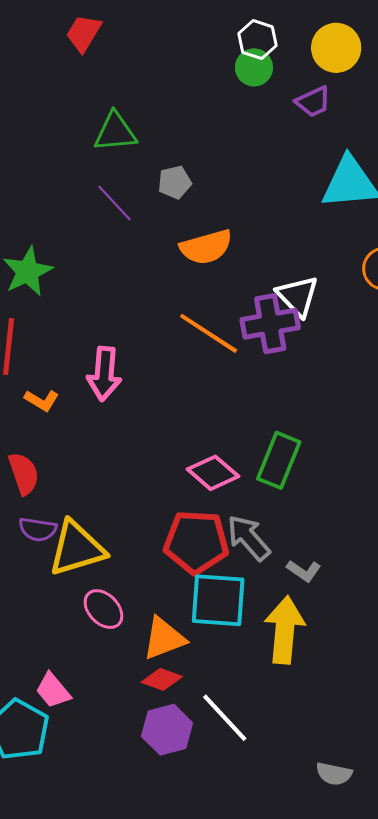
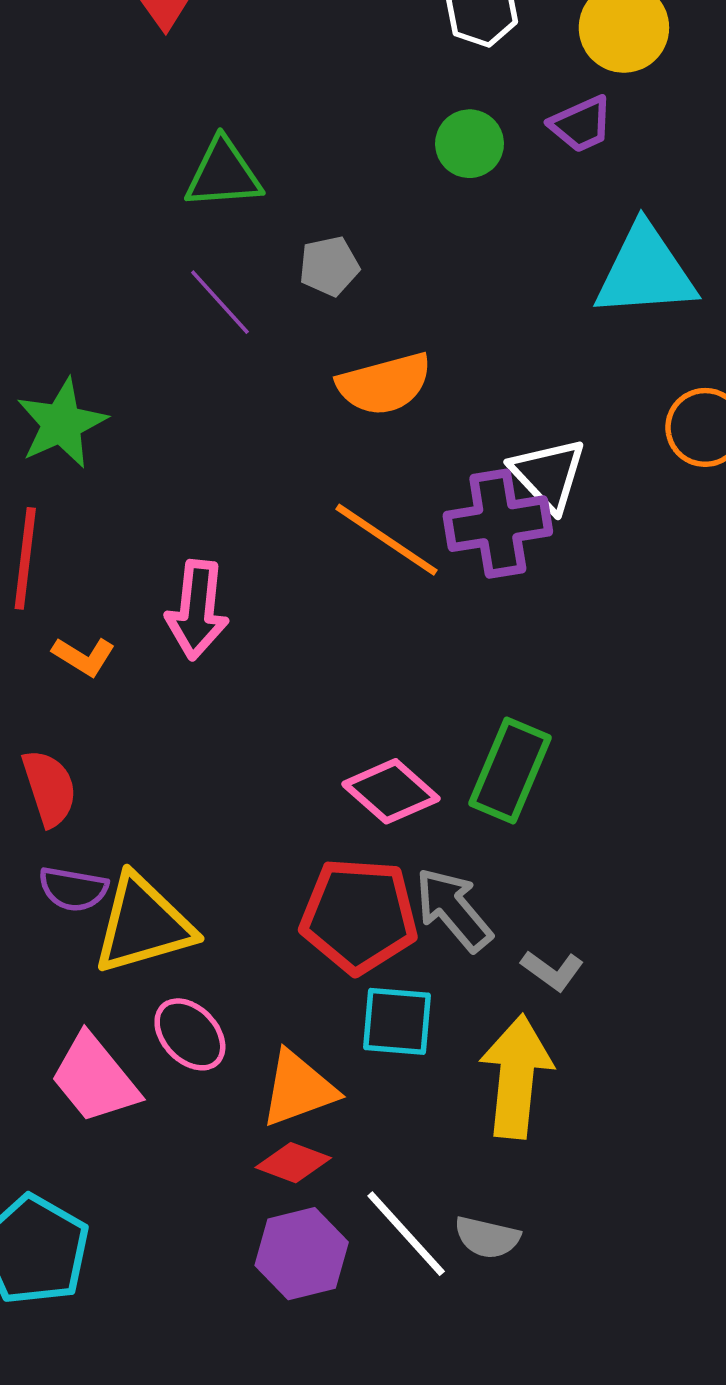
green circle: (254, 67) -> (470, 144), moved
cyan square: (218, 600) -> (397, 1021), size x0.7
pink trapezoid: (53, 690) -> (95, 1079), moved, size x1.4
gray semicircle: (334, 774) -> (487, 1237), moved

